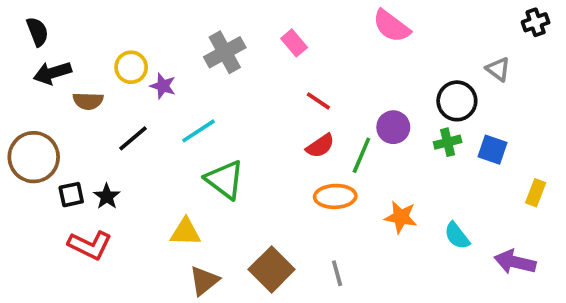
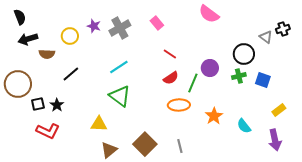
black cross: (536, 22) -> (283, 29), moved
purple star: (163, 86) -> (94, 26), moved
cyan line: (199, 131) -> (119, 67), moved
yellow rectangle: (536, 193) -> (279, 110), moved, turned 32
orange star: (401, 217) -> (214, 116), turned 30
purple arrow: (515, 262) -> (275, 140), turned -115

